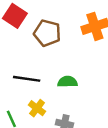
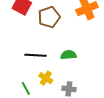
brown pentagon: (47, 33) -> (49, 17), turned -30

